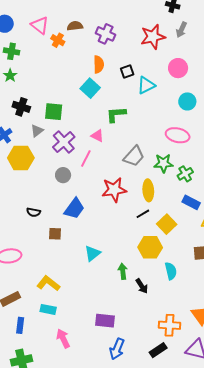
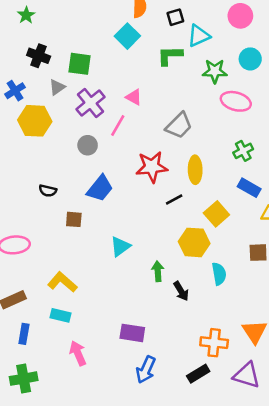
green L-shape: (116, 114) -> (170, 56), moved
green star: (163, 163) -> (215, 71), moved
black line: (143, 214) -> (174, 199), moved

